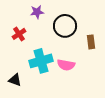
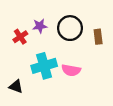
purple star: (37, 12) -> (40, 26), moved
brown rectangle: (91, 42) -> (98, 37), moved

